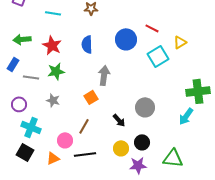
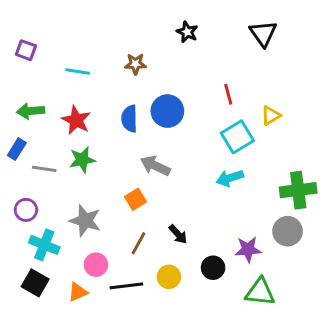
red line: (152, 28) -> (228, 94), turned 48
blue circle: (126, 39) -> (167, 111), moved
gray arrow: (104, 75) -> (155, 166), turned -72
gray star: (53, 100) -> (85, 221), moved, size x1.5
gray circle: (145, 107) -> (288, 231), moved
cyan arrow: (186, 116) -> (230, 178), moved, turned 36
brown line: (84, 126) -> (138, 243), moved
yellow circle: (121, 148) -> (169, 277), moved
purple star: (138, 165) -> (248, 249), moved

